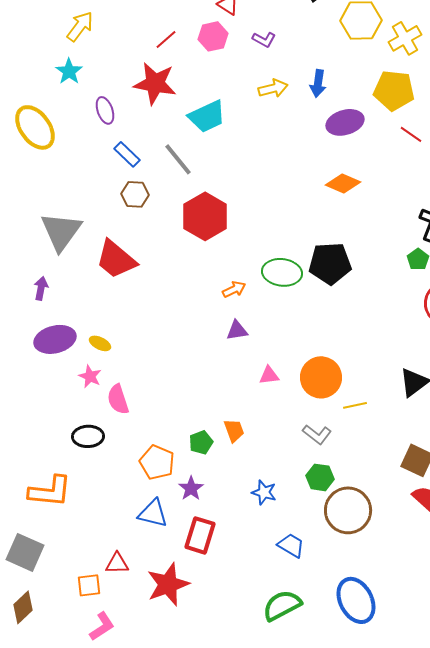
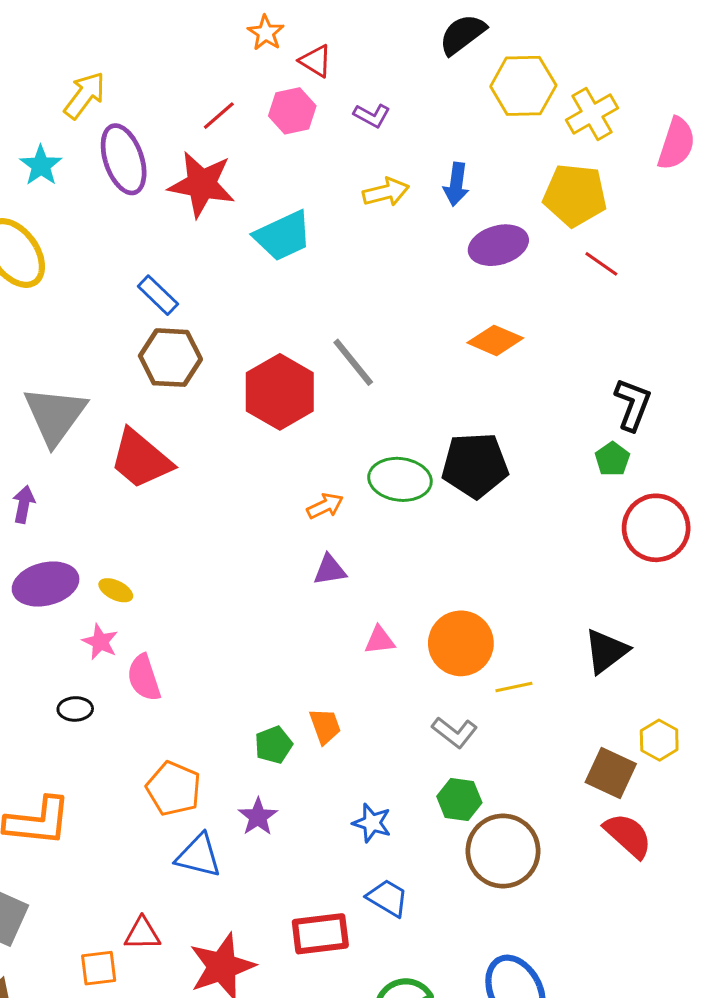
cyan star: (69, 71) -> (41, 166), moved
purple ellipse: (105, 110) -> (124, 159), moved, size x1.6
gray line: (178, 159) -> (353, 362), moved
brown hexagon: (135, 194) -> (170, 358), size x1.4
black ellipse: (88, 436) -> (75, 709), moved, size x0.7
orange pentagon: (157, 462) -> (174, 789), moved
red rectangle: (200, 535) -> (320, 934), moved, turned 66
blue trapezoid: (291, 545) -> (387, 898), moved

